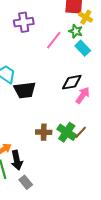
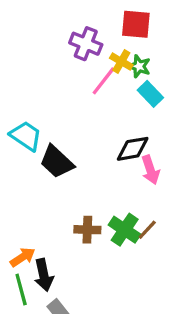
yellow cross: (86, 17) -> (121, 61), moved
purple cross: (24, 22) -> (86, 44), moved, turned 30
black trapezoid: (25, 90) -> (57, 162), turned 50
pink arrow: (83, 95) -> (150, 170), turned 126

